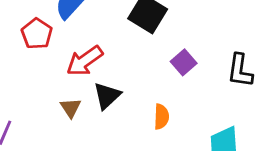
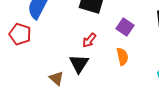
red arrow: (85, 61) -> (89, 40), moved, size x0.6
orange semicircle: (161, 117) -> (122, 57), moved

